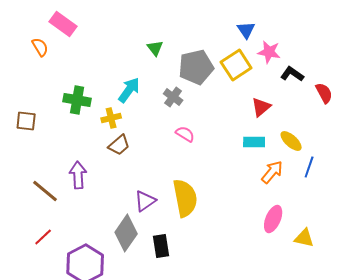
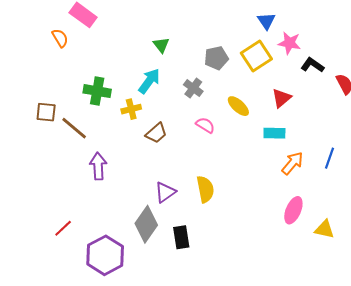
green triangle: (155, 48) -> (161, 45), moved
gray pentagon: (196, 67) -> (216, 58), size x0.7
yellow ellipse: (291, 141) -> (238, 106), moved
brown trapezoid: (119, 145) -> (156, 133), moved
brown line: (45, 191) -> (74, 128), moved
yellow semicircle: (185, 198) -> (205, 189), size x0.7

